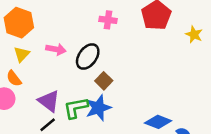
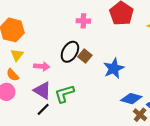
pink arrow: (56, 49) -> (42, 66), moved
brown square: (104, 81) -> (85, 56), moved
blue star: (98, 108) -> (114, 68), moved

